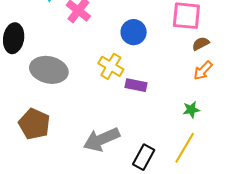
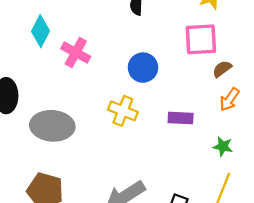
purple rectangle: (136, 85) -> (181, 118), moved
green star: (191, 110) -> (223, 146), turned 30

